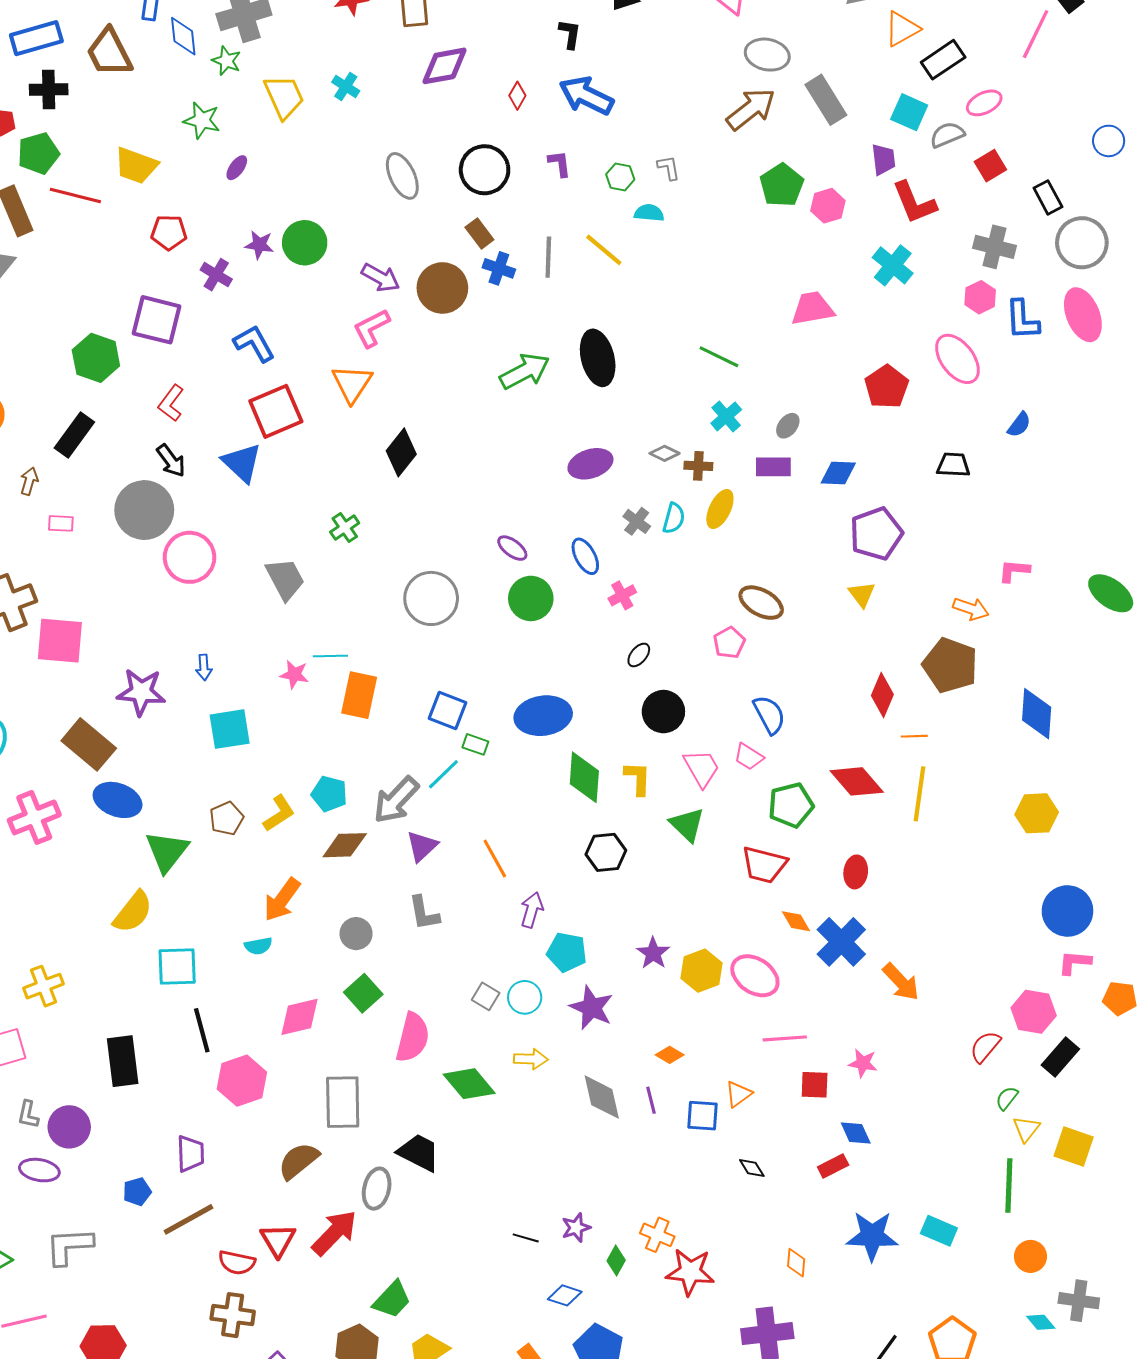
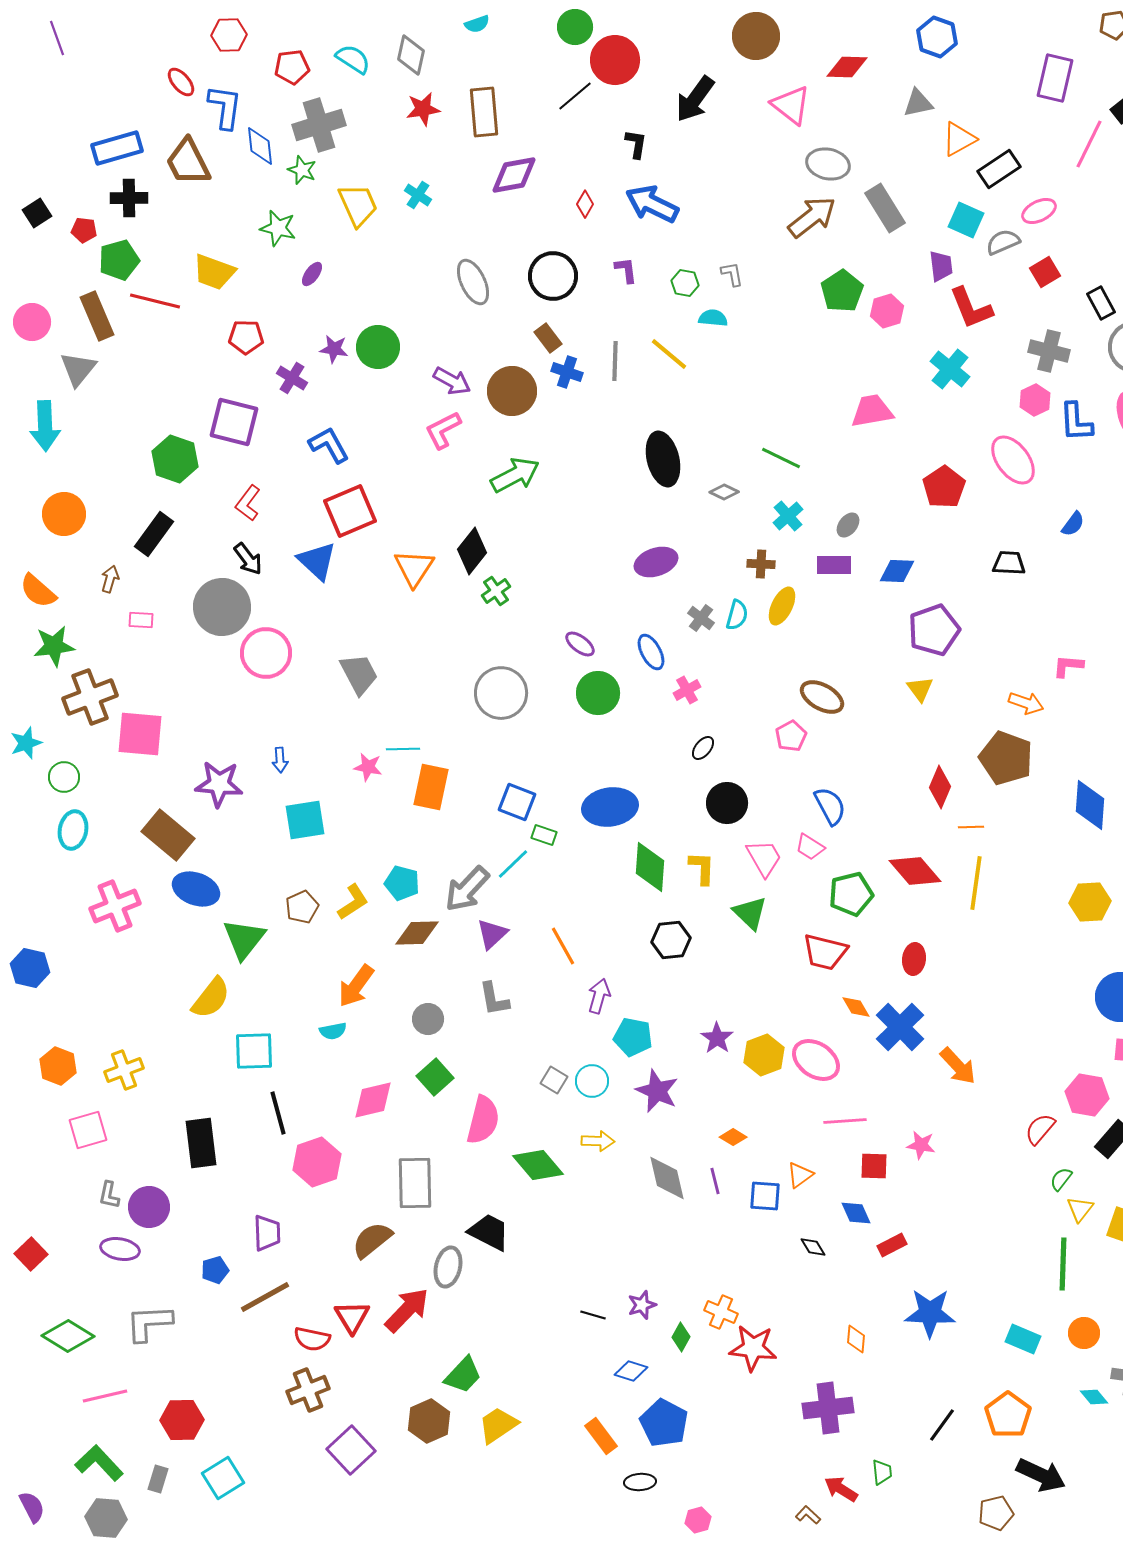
green arrow: (525, 371) -> (515, 475), moved
orange triangle: (352, 384) -> (414, 568), moved
gray diamond: (664, 453) -> (724, 492), moved
green cross: (345, 528) -> (496, 591), moved
blue diamond: (856, 1133) -> (856, 1213), moved
cyan rectangle: (939, 1231) -> (1023, 1339), moved
brown cross: (233, 1315) -> (308, 1390), turned -30

